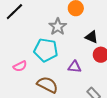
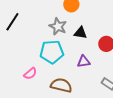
black triangle: (91, 37) -> (80, 33), moved

